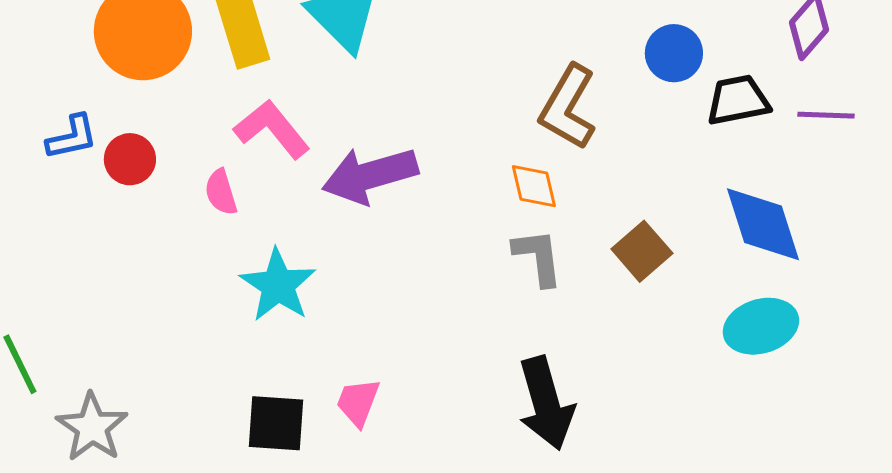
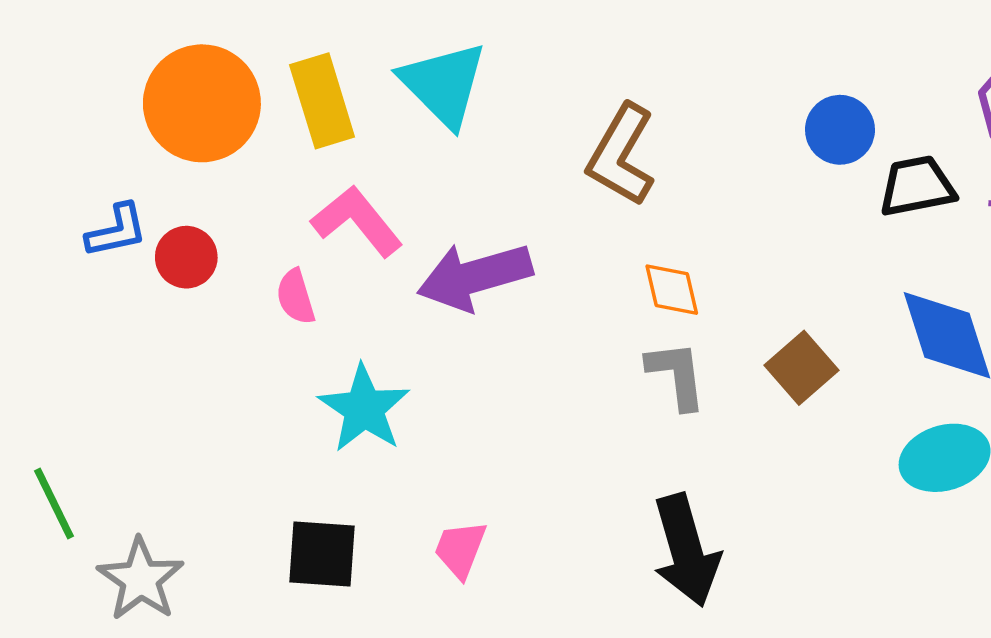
brown L-shape: (568, 107) -> (621, 155), moved
black square: (276, 423) -> (322, 554), moved

